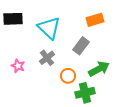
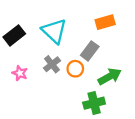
black rectangle: (13, 19) -> (14, 35), moved, turned -36
orange circle: (68, 76) -> (75, 69), moved

